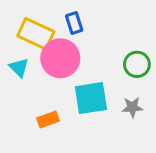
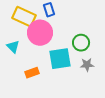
green circle: (137, 64) -> (81, 43), moved
cyan triangle: (19, 67) -> (13, 47), moved

